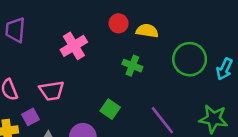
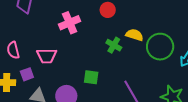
yellow semicircle: (147, 31) -> (134, 35), moved
green square: (110, 109) -> (91, 77), turned -35

